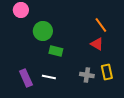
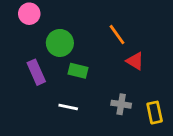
orange line: (101, 25) -> (117, 35), moved
yellow rectangle: (107, 72) -> (155, 113), moved
purple rectangle: (26, 78) -> (36, 72), moved

